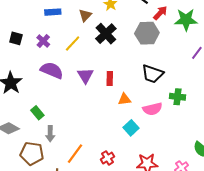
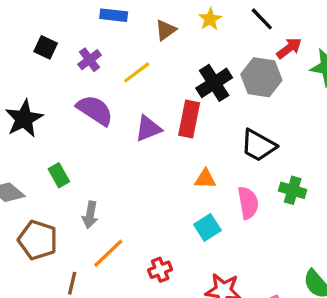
black cross: (106, 34) -> (214, 83), moved
purple triangle: (85, 76) -> (148, 129), turned 30
red rectangle: (110, 78) -> (189, 119), moved, size x1.5
pink semicircle: (152, 109) -> (248, 203), turned -96
gray arrow: (50, 134) -> (90, 215), moved

